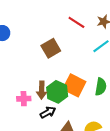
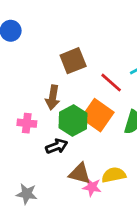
red line: (76, 22) -> (111, 83), moved
brown arrow: (42, 90) -> (53, 97), moved

